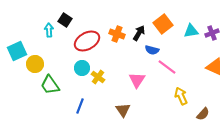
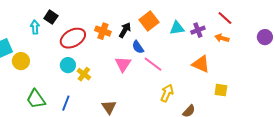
blue semicircle: (152, 50) -> (138, 47), turned 40
pink triangle: (137, 80) -> (123, 64), moved
green trapezoid: (50, 85) -> (36, 99), moved
yellow arrow: (181, 96) -> (167, 93), turned 48

